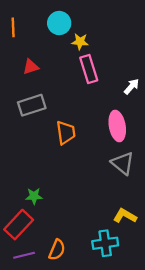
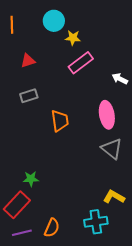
pink rectangle: (89, 69) -> (81, 63), turned 70
white arrow: (131, 87) -> (120, 79), turned -105
gray rectangle: (32, 105) -> (29, 96), size x0.7

